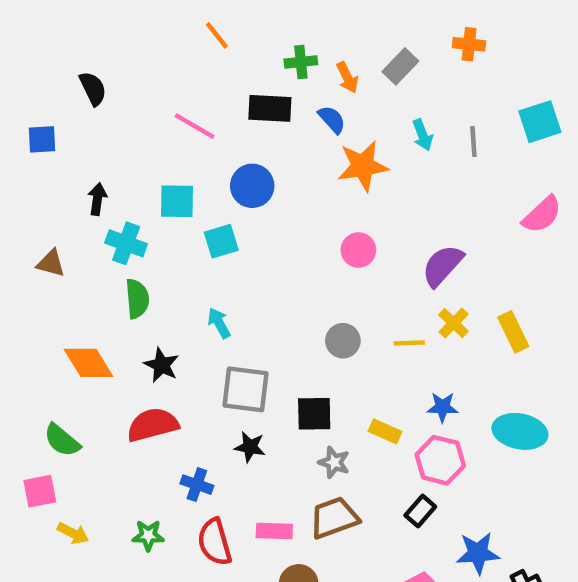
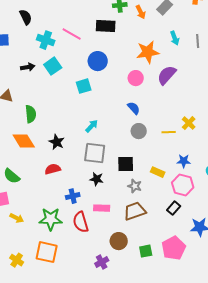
blue semicircle: (332, 119) -> (134, 108), moved
black arrow: (97, 199) -> (28, 67), turned 72
cyan square: (177, 201) -> (53, 66), moved, turned -36
cyan cross: (126, 243) -> (46, 40), moved
pink circle: (358, 250) -> (136, 78), moved
purple semicircle: (442, 265) -> (167, 75), moved
green semicircle: (137, 299) -> (31, 114), moved
cyan arrow: (219, 323) -> (92, 126), moved, turned 72
red semicircle: (153, 425) -> (53, 169), size x0.7
blue cross: (197, 485) -> (73, 196), turned -32
pink rectangle: (274, 531) -> (102, 208), moved
green star: (148, 535) -> (51, 219), size x1.6

